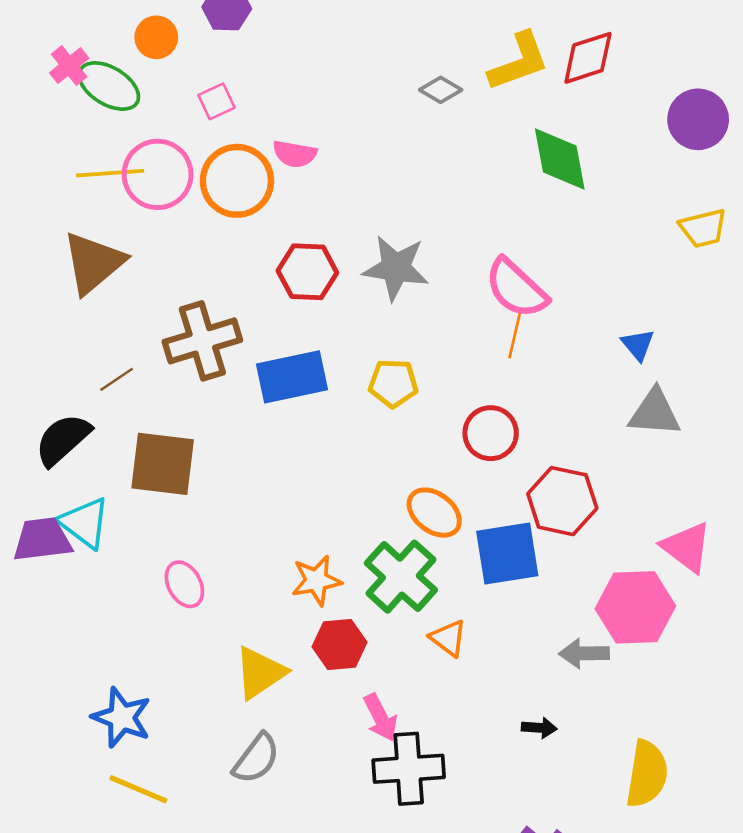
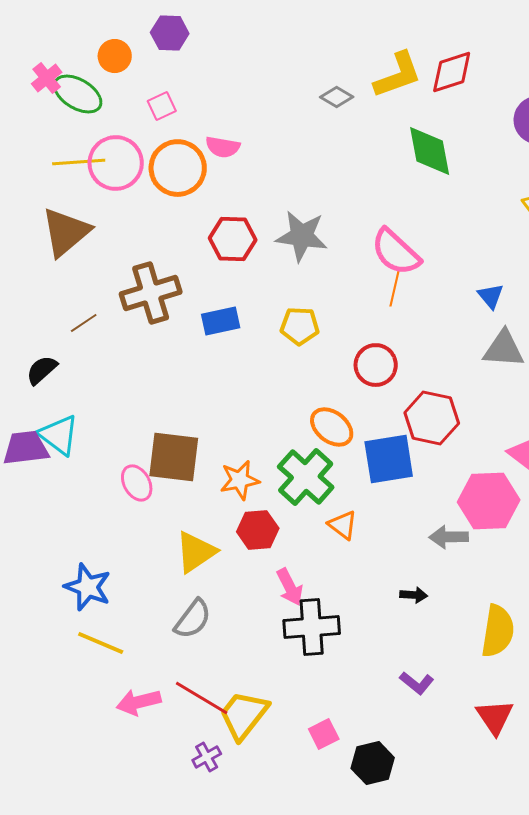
blue rectangle: (292, 377) -> (221, 321), size x0.7
black semicircle: (63, 440) -> (42, 370), size x0.7
brown square: (163, 464) -> (174, 457), moved

